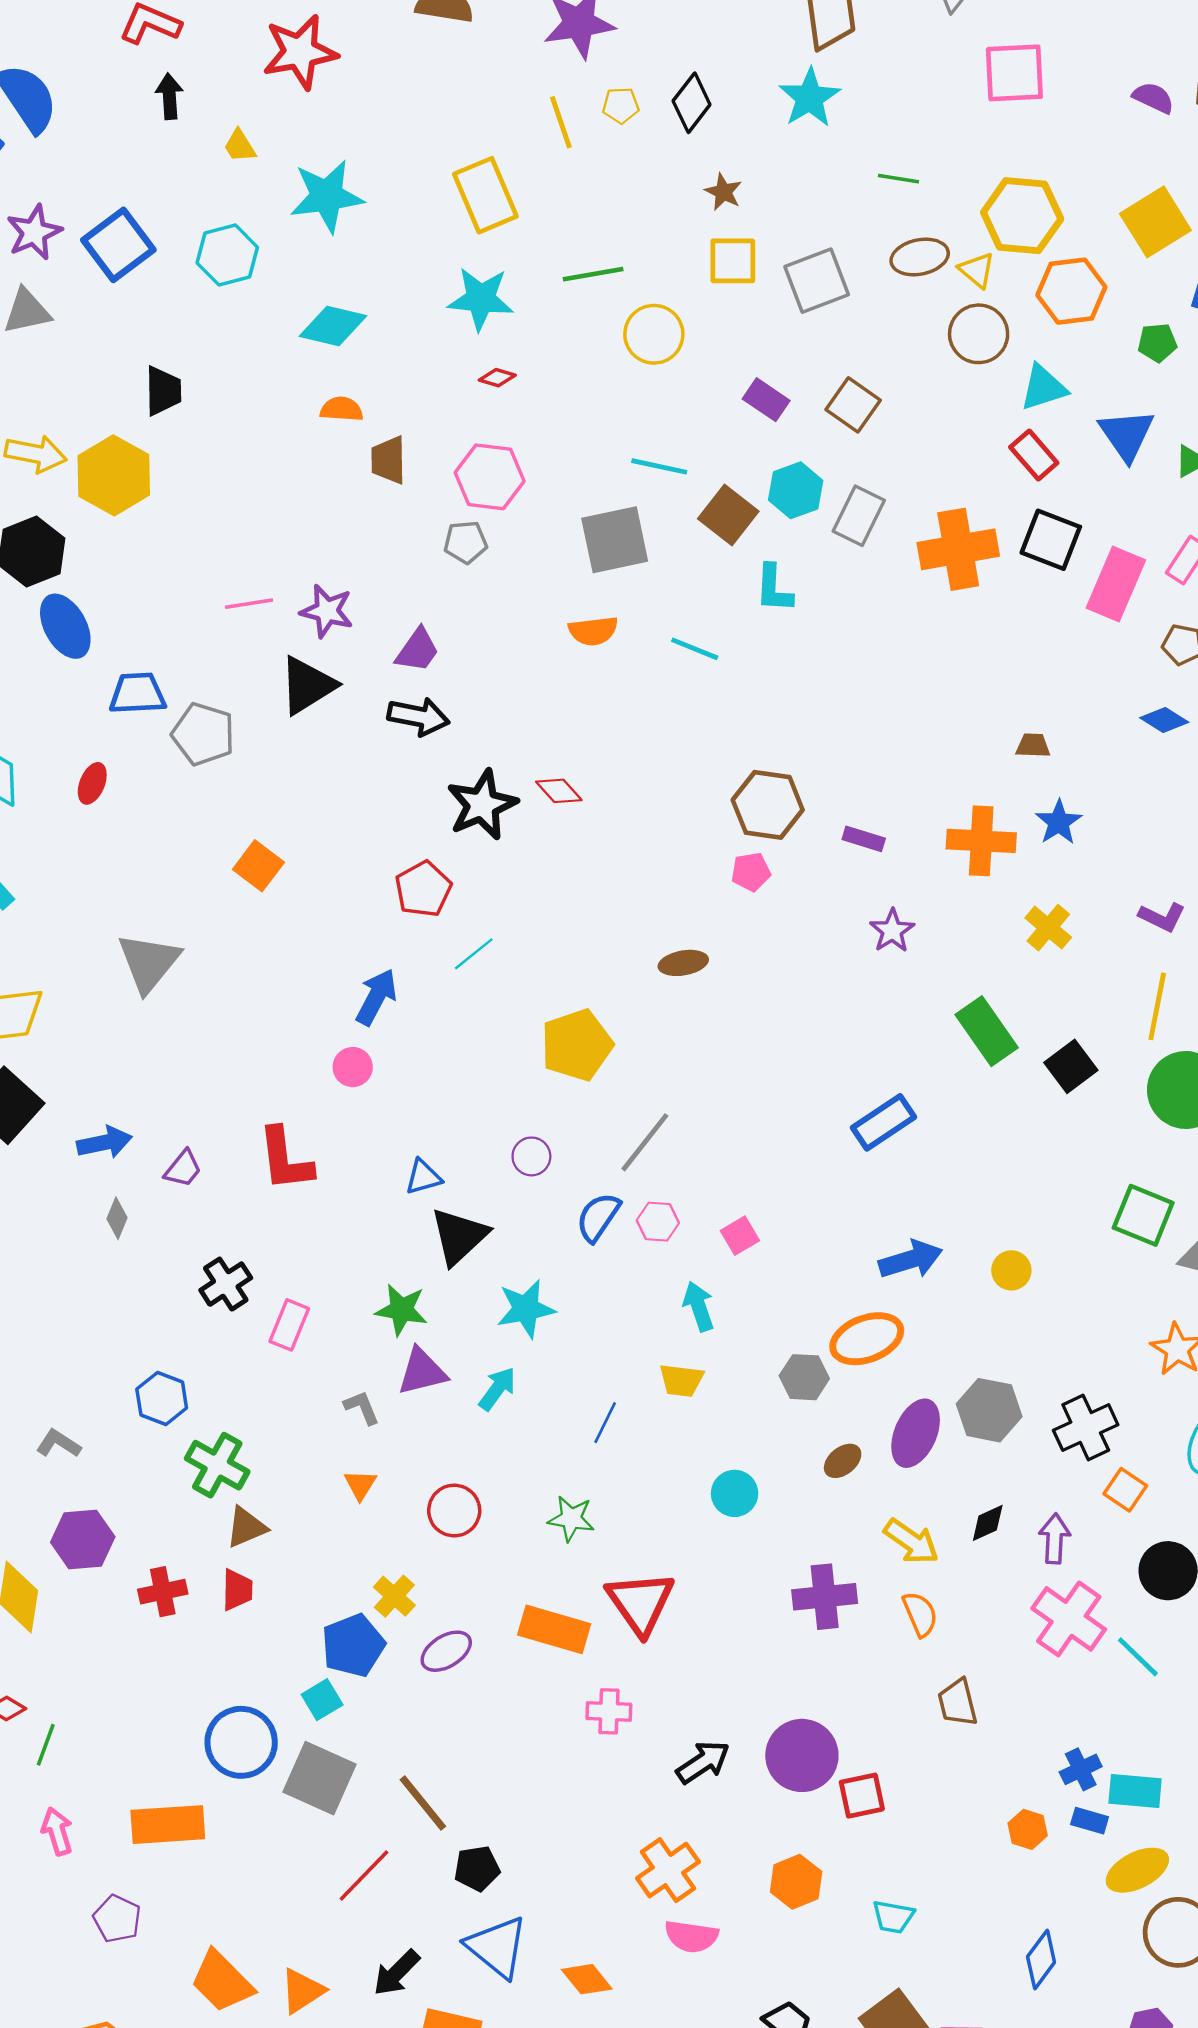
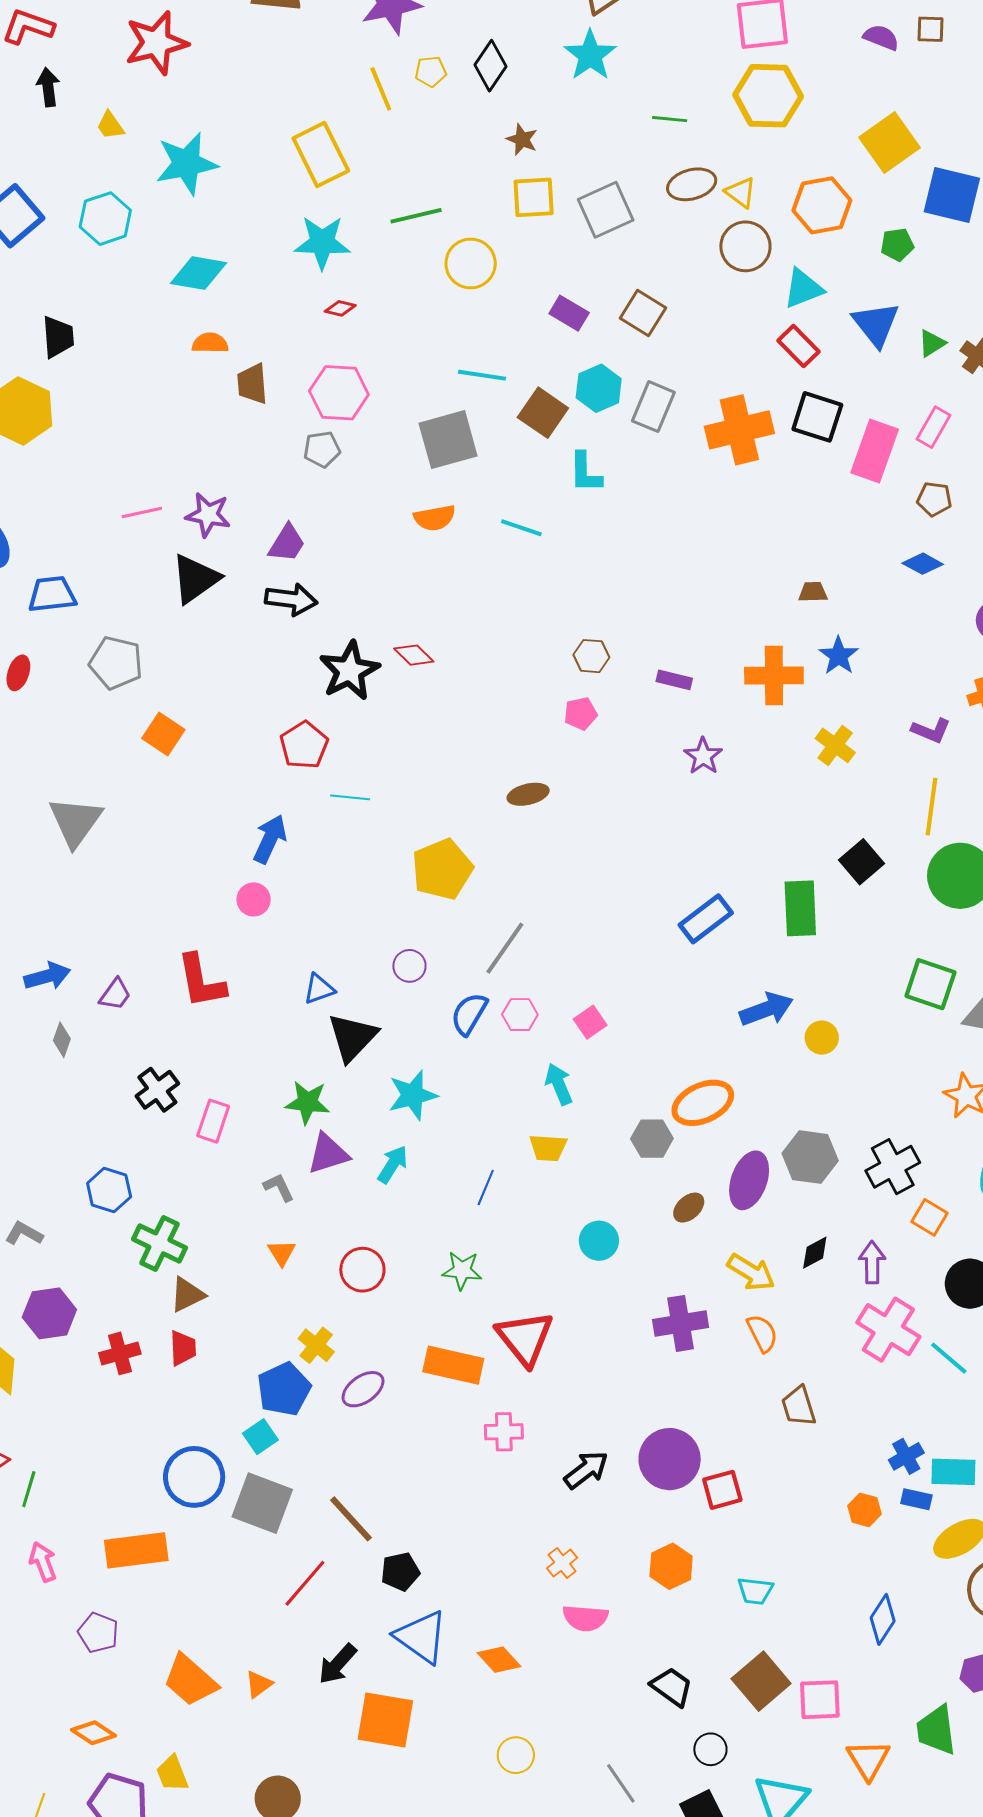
yellow hexagon: (1022, 216) -> (768, 96), moved
gray pentagon: (203, 734) -> (116, 663), moved
brown hexagon: (768, 805) -> (591, 656), size x0.6
cyan line: (474, 954) -> (350, 797), turned 48
green rectangle: (987, 1031) -> (800, 908), moved, turned 36
blue arrow: (911, 1259) -> (766, 1009), moved
orange cross: (668, 1870) -> (562, 1563), size x0.6
orange triangle: (302, 1991) -> (259, 1684), size x0.7

